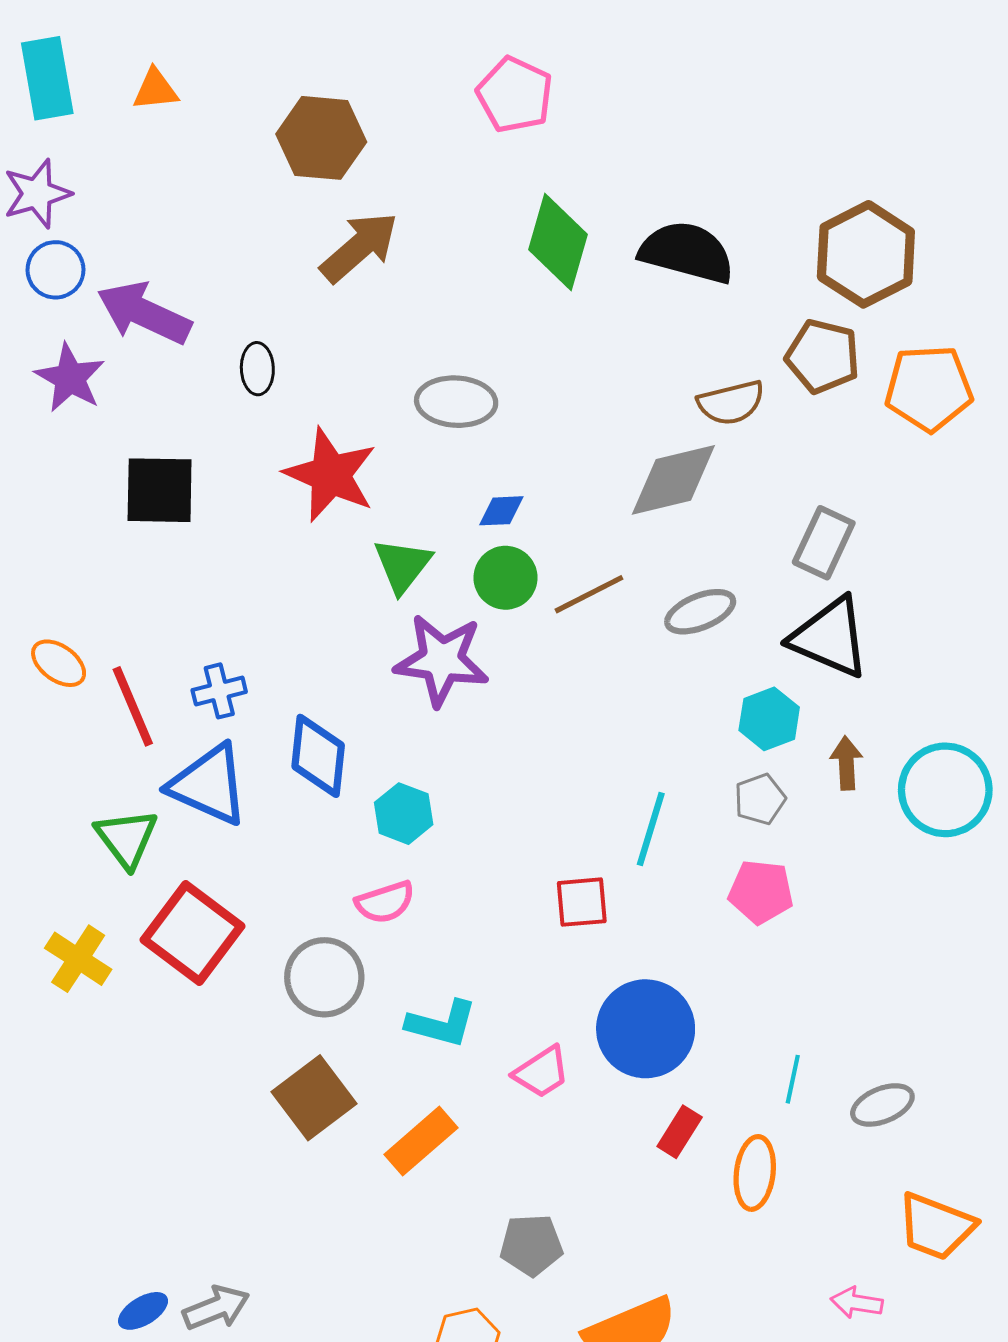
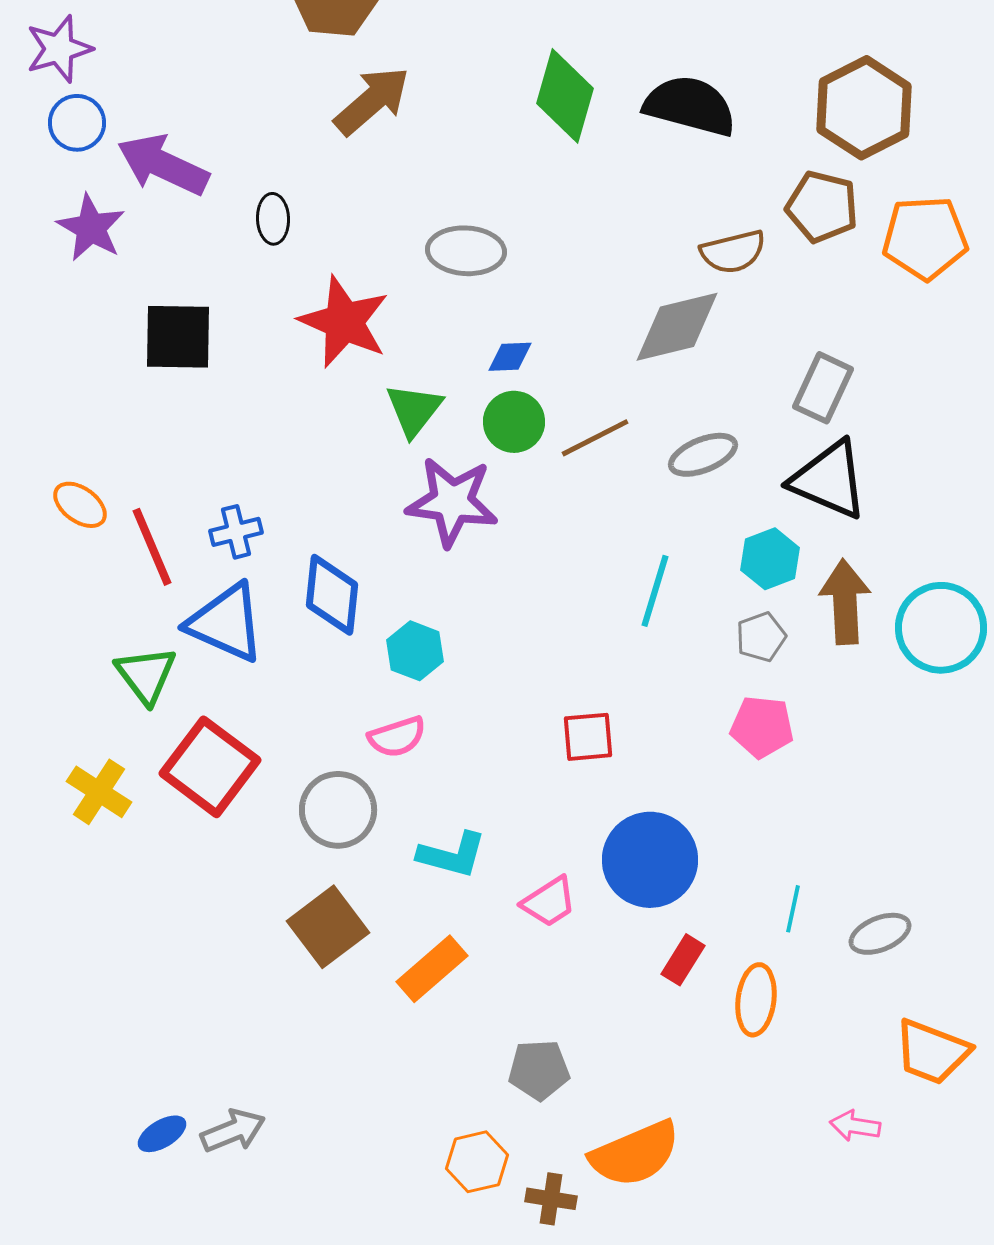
brown arrow: (846, 763) -> (845, 602), size x1.6
cyan line: (651, 829) -> (655, 591), moved

